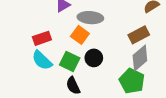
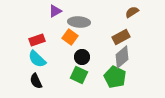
green square: (70, 61) -> (79, 75), moved
black semicircle: (73, 86) -> (36, 81), moved

